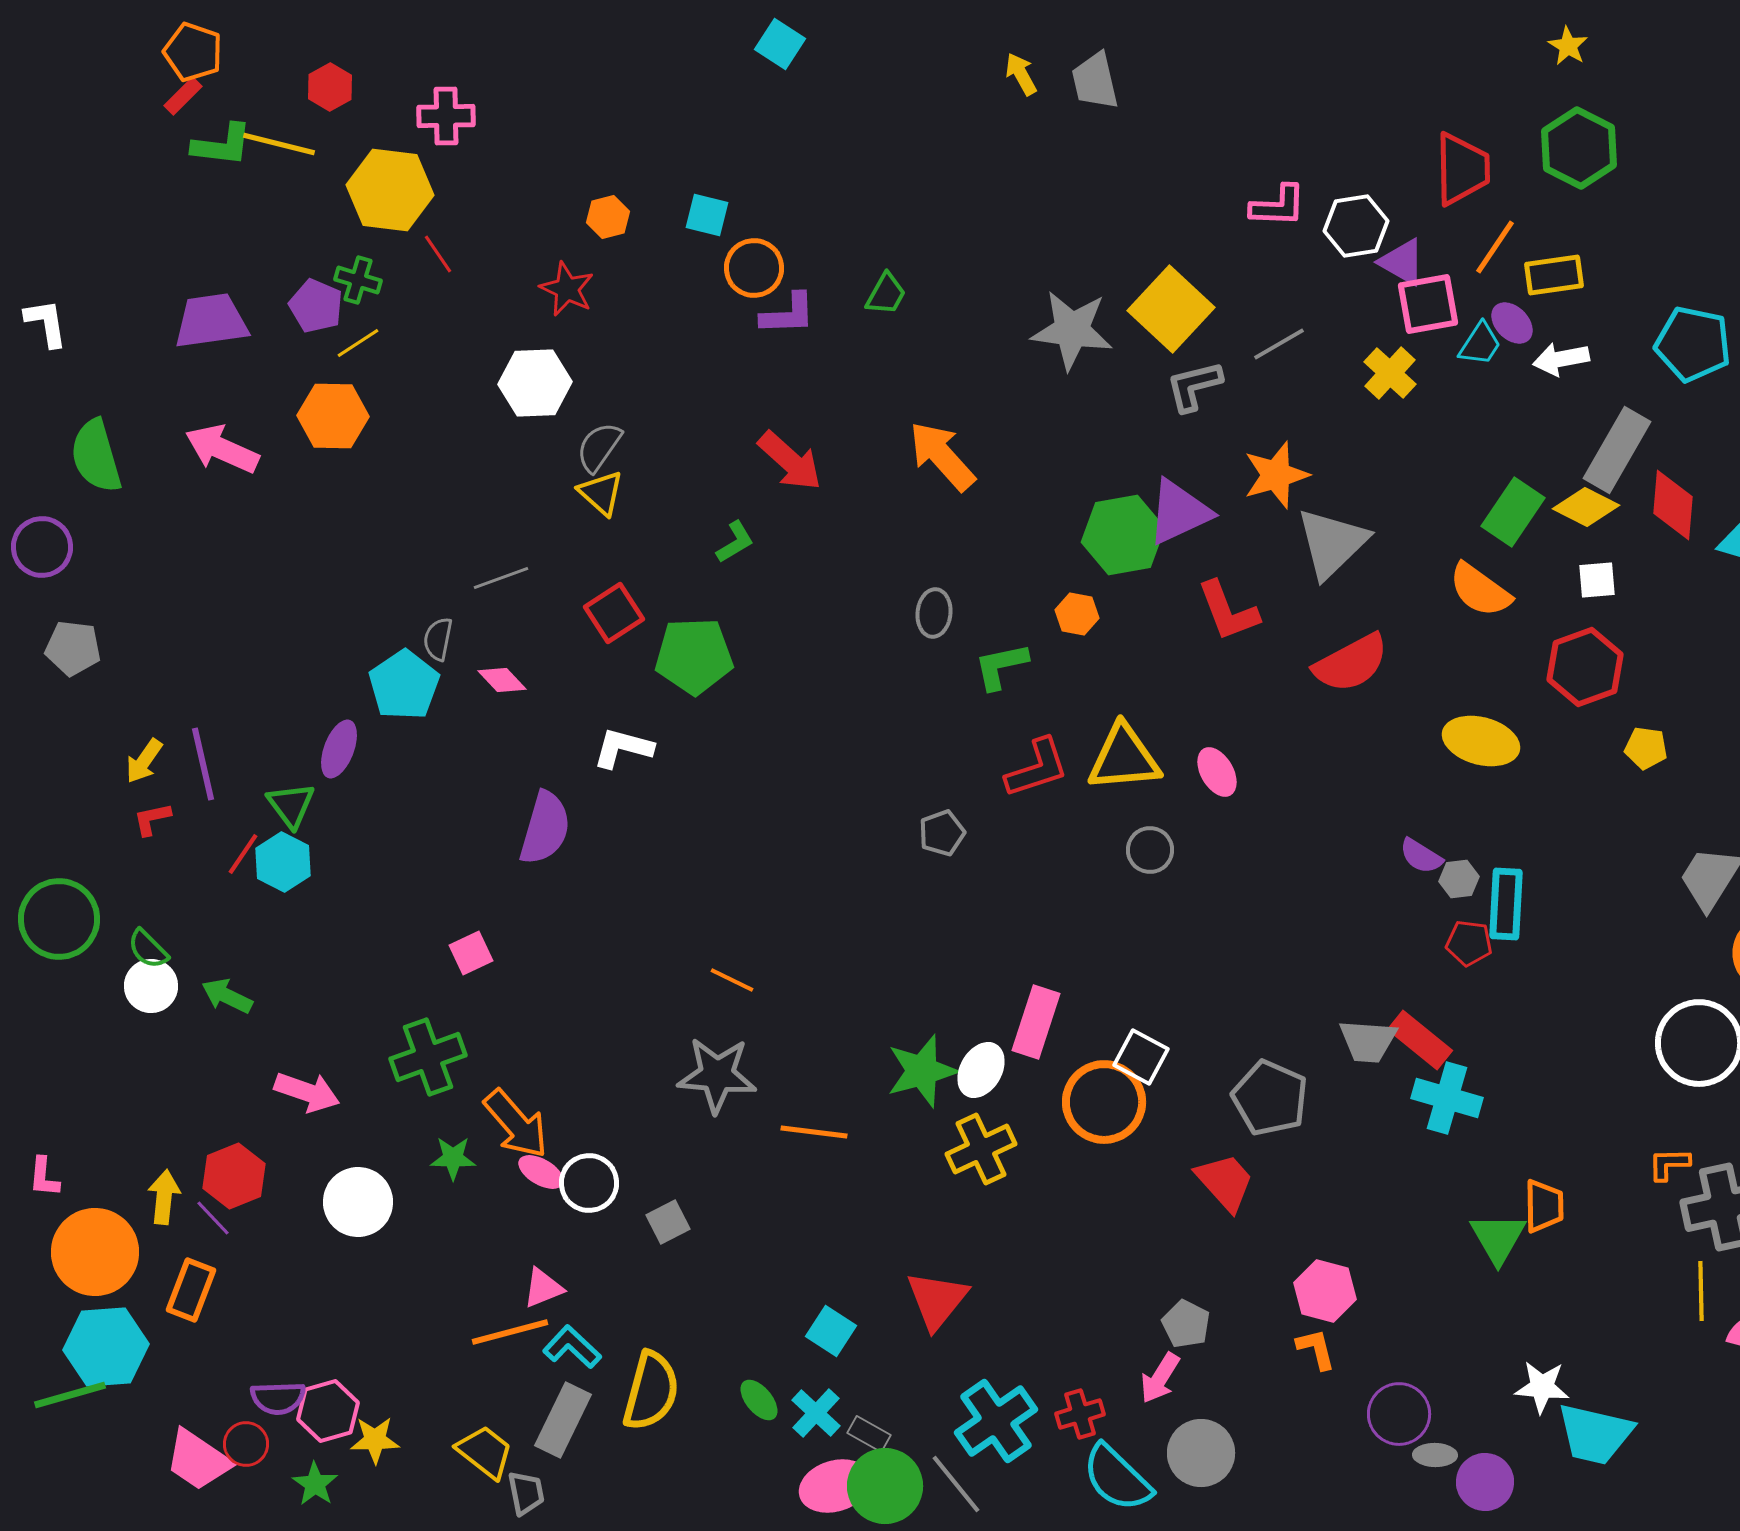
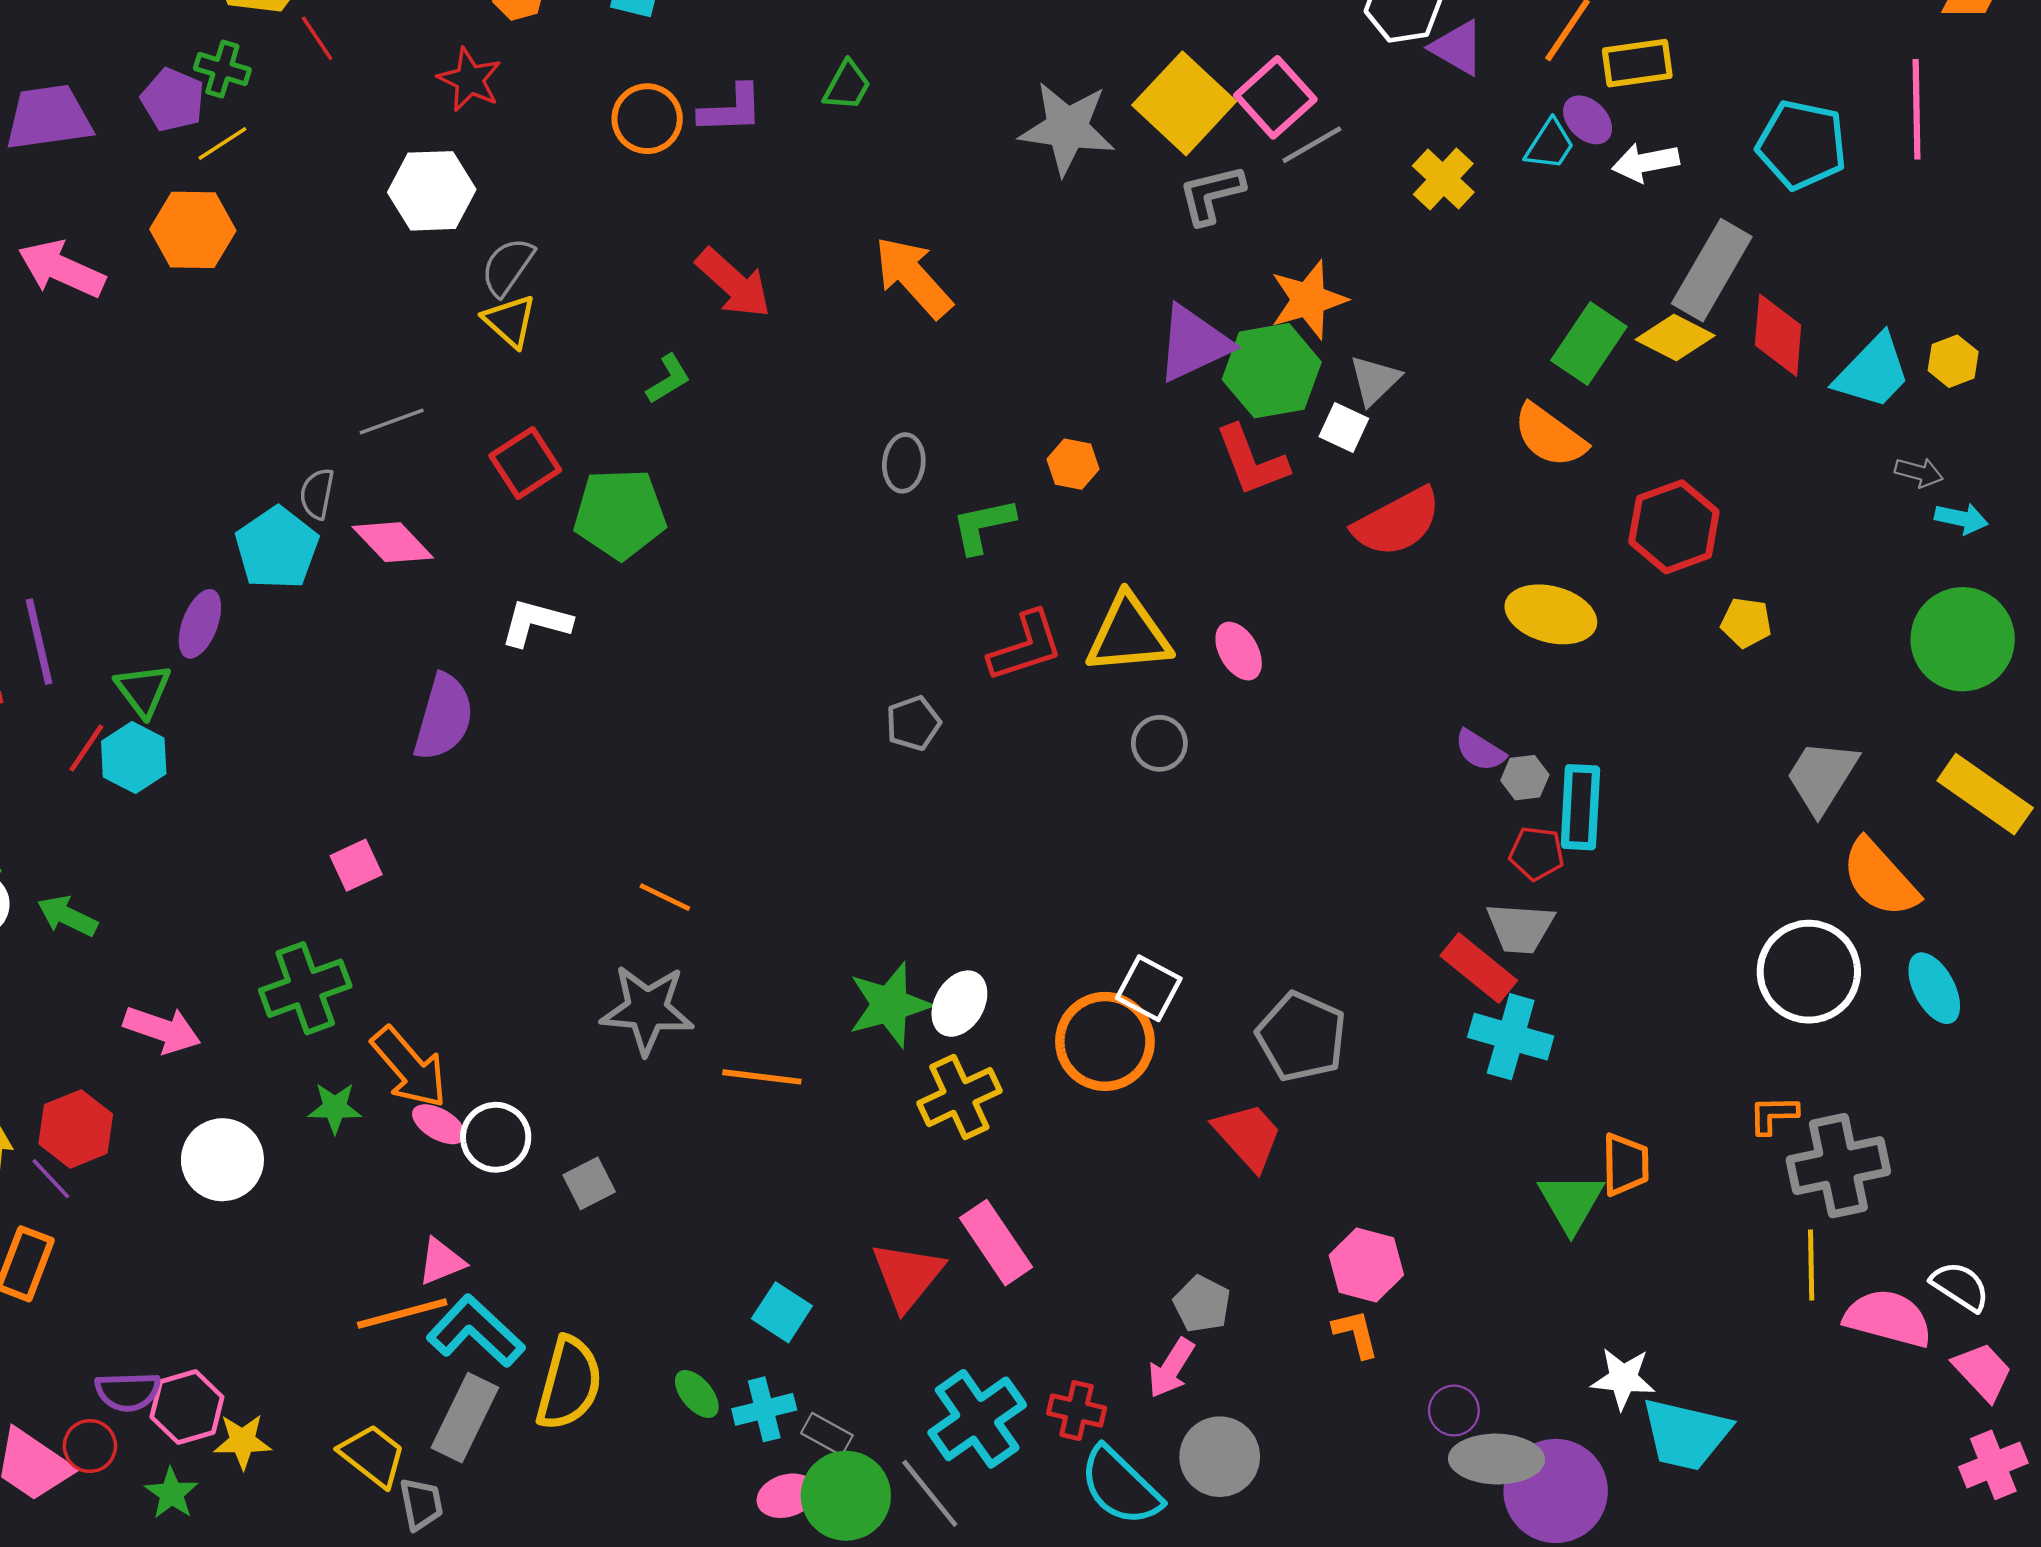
orange circle: (754, 268) -> (647, 119), moved
pink square: (1428, 304) -> (1275, 97), moved, turned -32
green hexagon: (1123, 535) -> (1272, 371), moved
gray triangle: (1332, 543) -> (1375, 380), size x0.6
white square: (1597, 580) -> (1344, 427), moved, turned 30
pink diamond: (502, 680) -> (393, 542), size x1.4
pink rectangle: (1036, 1022) -> (996, 1243), moved, turned -52
gray trapezoid: (1368, 1041) -> (1520, 928), moved
cyan L-shape: (572, 1347) -> (476, 1331), size x1.4
cyan cross: (816, 1413) -> (764, 1409), turned 33
red cross: (1080, 1414) -> (1077, 1411), turned 30
purple circle: (1399, 1414) -> (1454, 1411), size x0.7
gray ellipse: (1435, 1455) -> (1497, 1459), size x1.8
purple circle: (1485, 1482) -> (1556, 1491), size x1.5
pink ellipse: (835, 1486) -> (787, 1496), size x0.7

